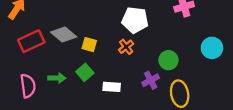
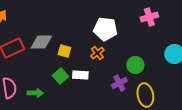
gray diamond: (64, 35) -> (41, 42), turned -40
green arrow: (57, 78) -> (35, 93), moved
white rectangle: (112, 87) -> (80, 75), moved

